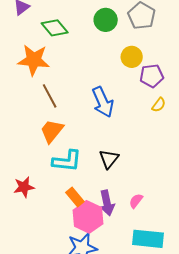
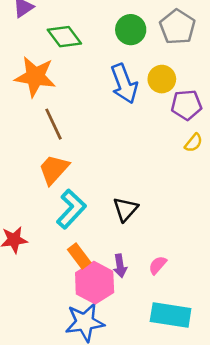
blue arrow: (103, 102) -> (124, 84), moved
cyan L-shape: (67, 161) -> (71, 209), turned -56
purple arrow: (107, 203) -> (120, 266), size x0.7

